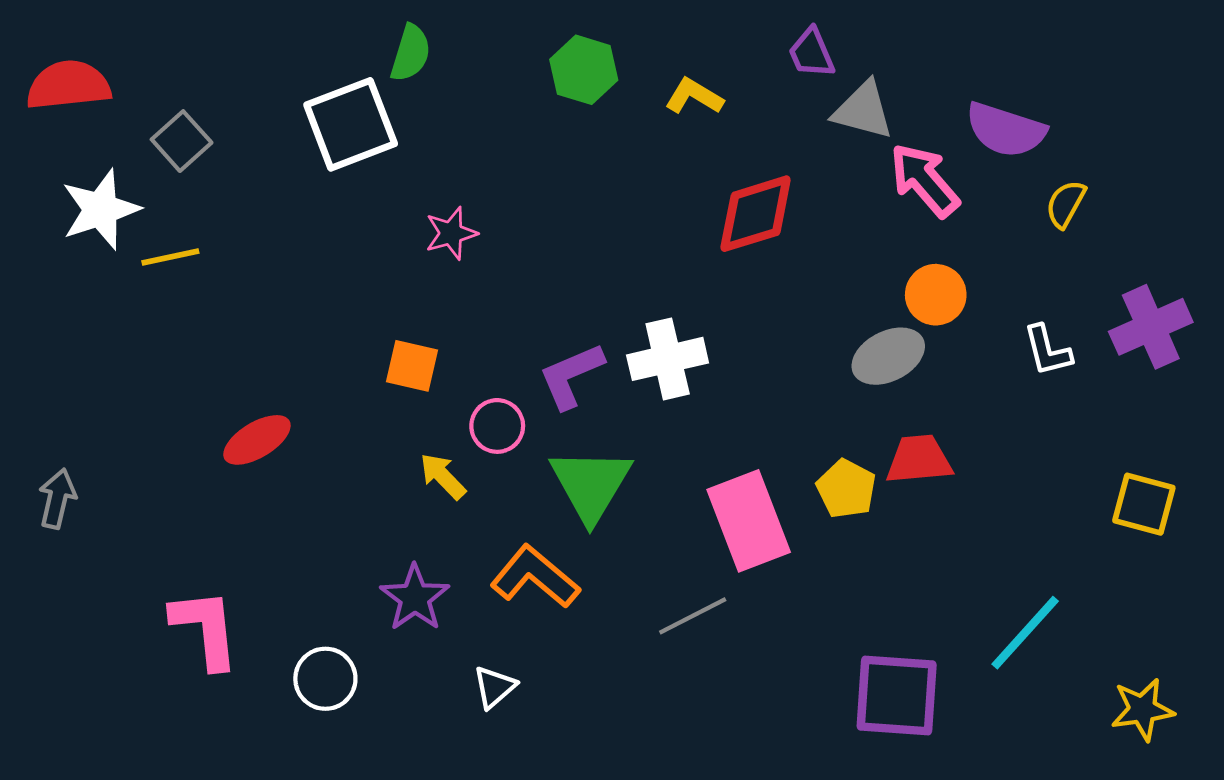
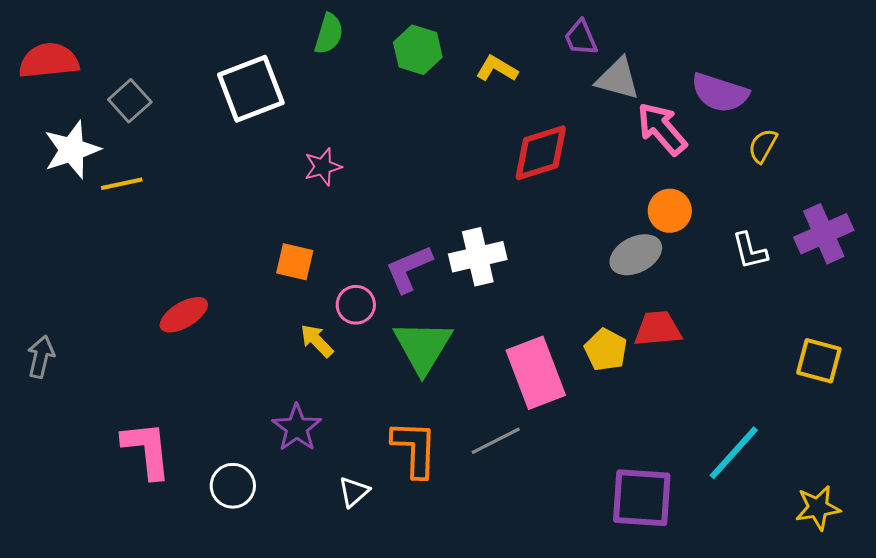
green semicircle: (411, 53) -> (329, 34), moved
orange L-shape: (535, 577) -> (415, 449), moved, turned 52

